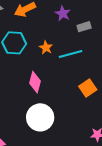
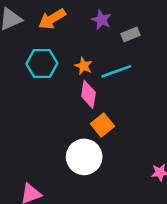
pink diamond: (35, 82) -> (88, 94), moved
orange square: (88, 88) -> (102, 125), moved

